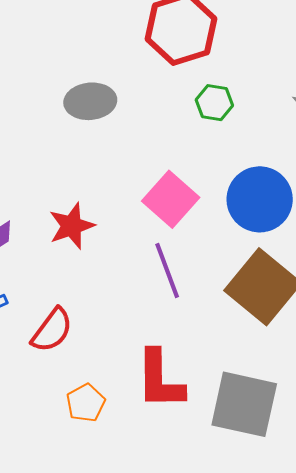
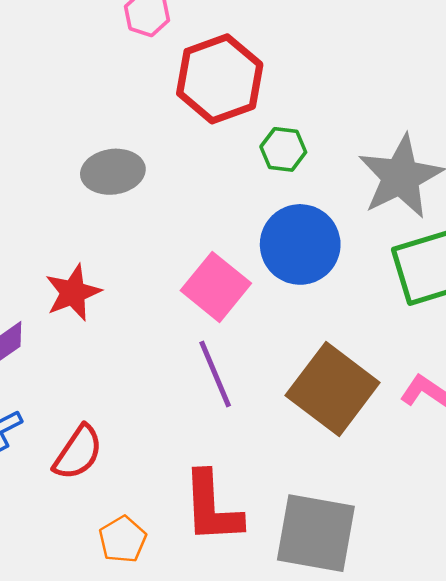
green hexagon: (214, 103) -> (283, 149), moved
blue circle: (260, 199) -> (300, 244), moved
red star: (72, 226) -> (73, 293), moved

